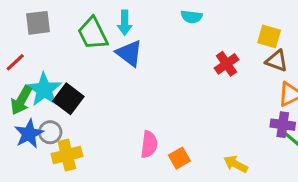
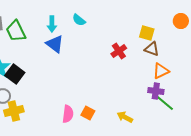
cyan semicircle: (192, 17) -> (79, 20), moved, turned 32
green trapezoid: (93, 33) -> (16, 31), moved
pink semicircle: (149, 144) -> (68, 114), moved
orange square: (179, 158) -> (88, 113), turned -32

